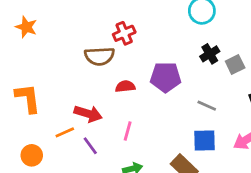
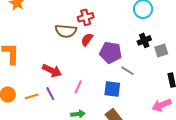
red semicircle: (125, 86) -> (87, 40), moved, turned -56
gray line: (207, 106) -> (128, 71), moved
orange line: (65, 132) -> (32, 96), moved
blue square: (205, 141) -> (112, 89), moved

